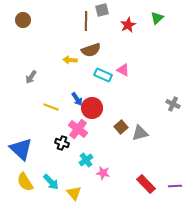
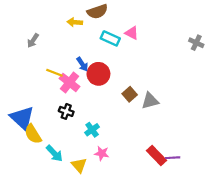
gray cross: (173, 104) -> (196, 43), moved
pink cross: (78, 129) -> (69, 82), moved
pink star: (103, 173) -> (102, 153), moved
yellow semicircle: (25, 182) -> (33, 134), moved
purple line: (175, 186) -> (173, 158), moved

